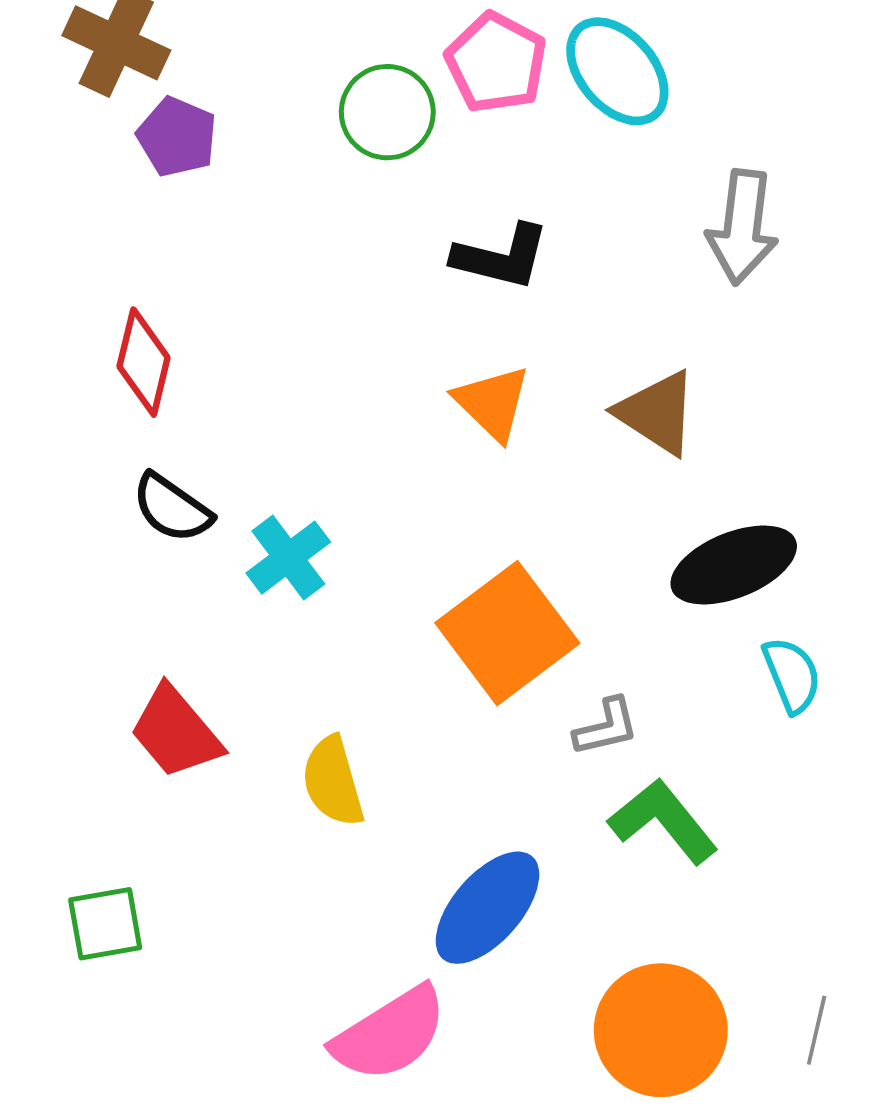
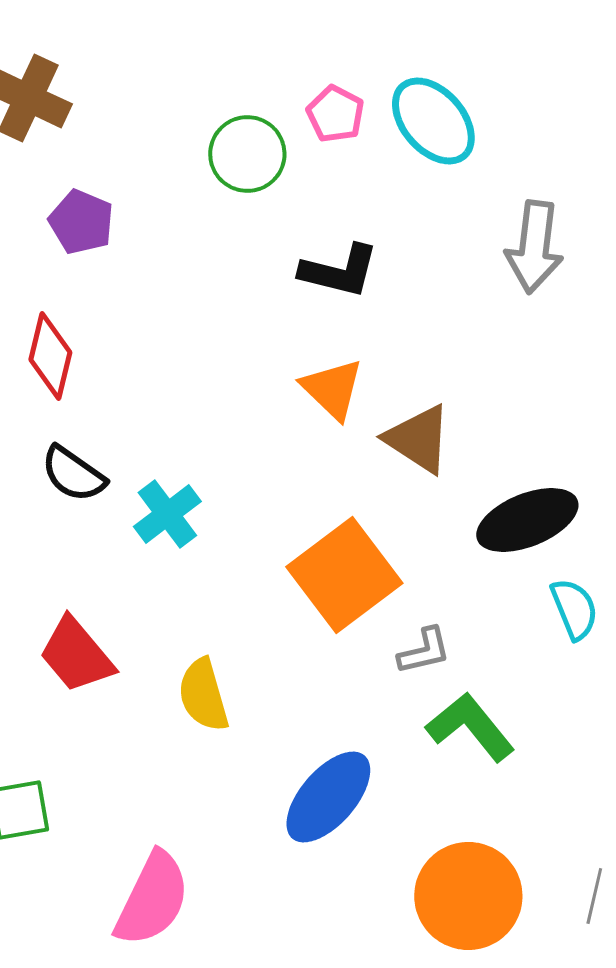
pink pentagon: (496, 63) -> (335, 114), size x0.7
purple pentagon: (177, 137) -> (81, 222), moved
brown triangle: (657, 413) -> (418, 439), moved
pink semicircle: (390, 1034) -> (152, 899), moved, turned -32

